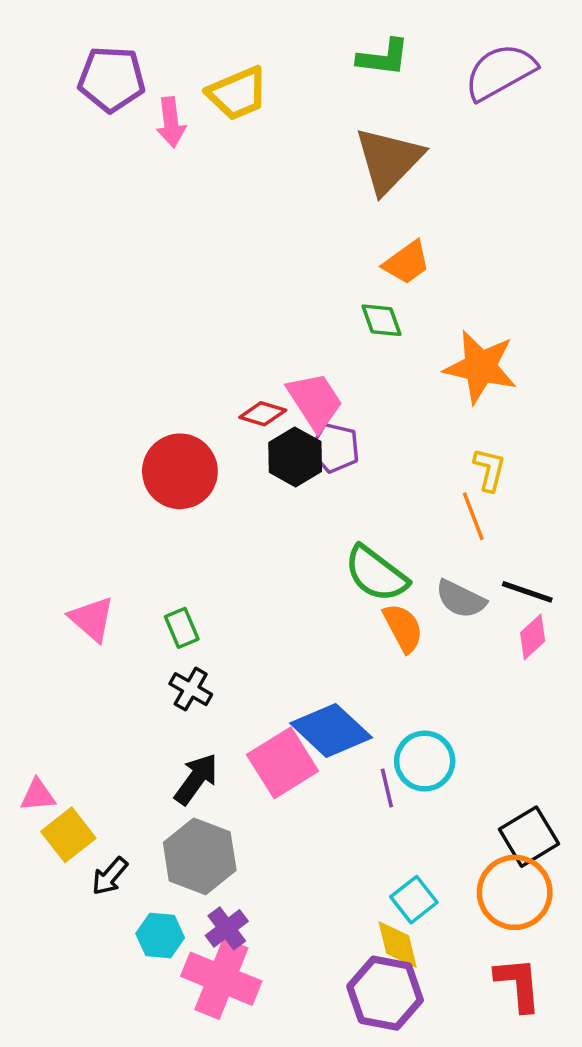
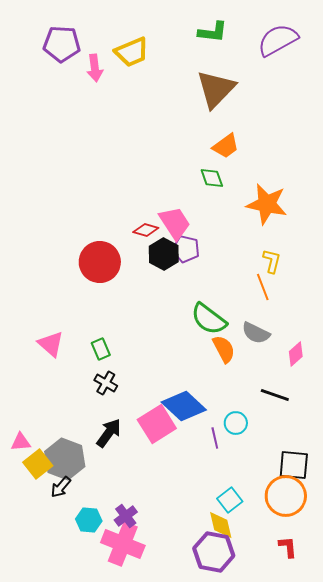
black line: (527, 592) -> (275, 395), moved
cyan circle: (425, 761) -> (236, 423), size x0.7
black square: (529, 837) -> (294, 465), turned 36
gray hexagon: (200, 856) -> (65, 459), moved
red L-shape: (518, 984) -> (288, 547), size x0.7

